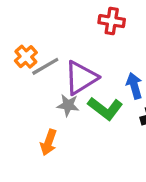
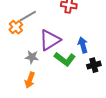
gray line: (45, 66) -> (28, 16), moved
gray star: (68, 105) -> (32, 57), moved

